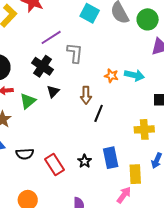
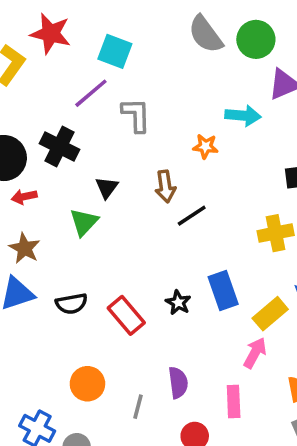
cyan square: (90, 13) -> (115, 51), moved
black cross: (43, 66) -> (59, 147), moved
cyan arrow: (134, 75) -> (243, 116), moved
green triangle: (28, 101) -> (84, 222), moved
black line: (99, 113) -> (192, 216), turned 42
yellow rectangle: (135, 174) -> (270, 314), turned 60

